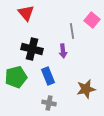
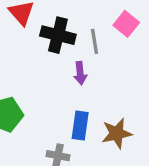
black cross: (32, 49) -> (58, 35), moved
blue rectangle: (48, 76) -> (80, 125), moved, turned 30

